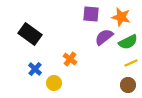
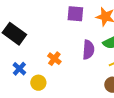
purple semicircle: (104, 37) -> (88, 50), moved, turned 132

